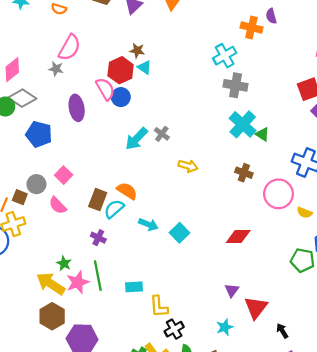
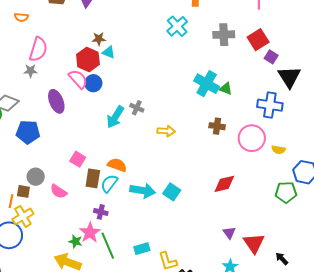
gray cross: (236, 85) -> (224, 35), moved
pink square: (64, 175) -> (78, 159), moved
cyan arrow: (148, 224) -> (143, 191), size x1.4
pink star: (78, 282) -> (90, 233), moved

